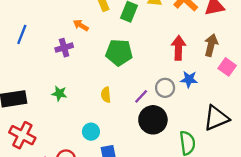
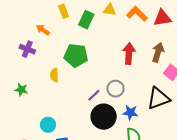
purple cross: (64, 48) -> (27, 49), turned 35
blue star: (189, 79) -> (130, 113), moved
yellow semicircle: (106, 95) -> (54, 75), moved
black triangle: (216, 118) -> (158, 98), moved

